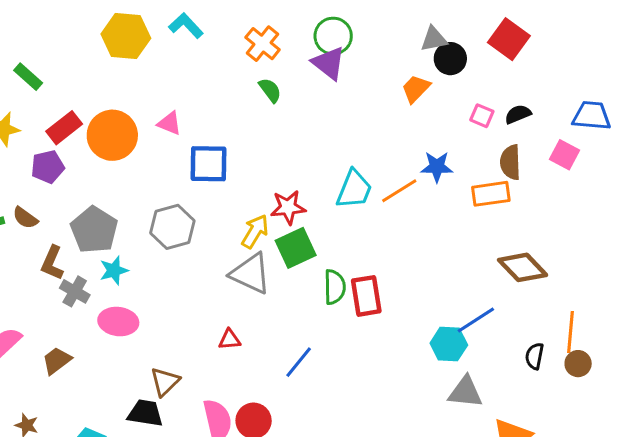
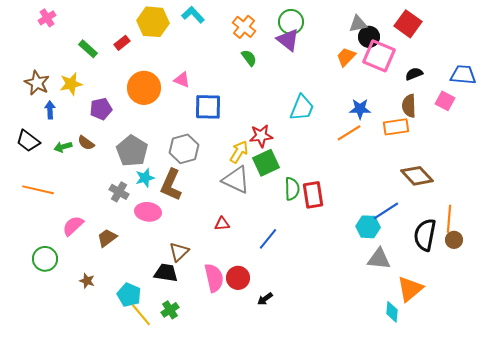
pink square: (482, 116) -> (379, 56), moved, size x2.0
red rectangle: (64, 128) -> (122, 43), moved, size x0.7
cyan trapezoid: (354, 189) -> (302, 108), moved
orange line: (399, 191) -> (349, 133), moved
brown L-shape: (52, 263) -> (171, 185), moved, size x1.4
black semicircle: (534, 356) -> (425, 235), size x1.8

